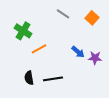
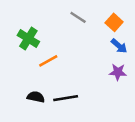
blue arrow: (78, 52) -> (119, 46), moved
black semicircle: (29, 78) -> (36, 97), turned 112

